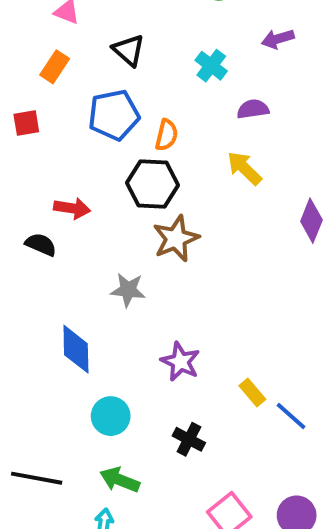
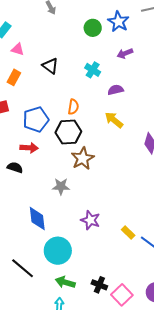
blue pentagon: (114, 115) -> (36, 120), moved
cyan circle: (111, 416) -> (58, 251), size x1.4
black cross: (189, 439) -> (99, 285), moved
black line: (37, 478) -> (23, 268), moved, turned 35

